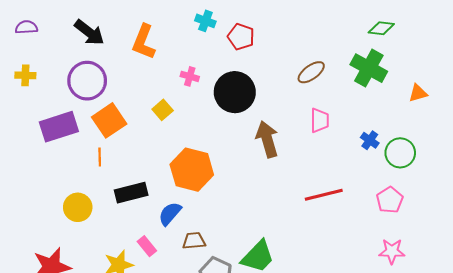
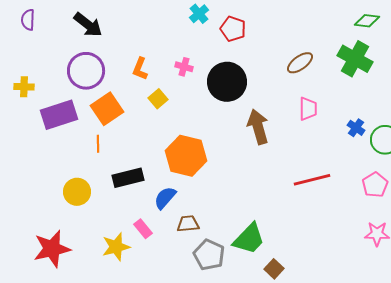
cyan cross: (205, 21) -> (199, 14), turned 30
purple semicircle: (26, 27) -> (28, 20), turned -85
orange L-shape: (144, 42) -> (140, 69), moved, size x0.7
yellow cross: (25, 75) -> (24, 87), moved

